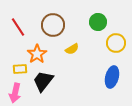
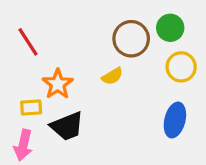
green circle: (98, 22) -> (170, 28), moved
brown circle: (53, 25) -> (131, 39), moved
black trapezoid: (43, 81) -> (67, 126), turned -150

